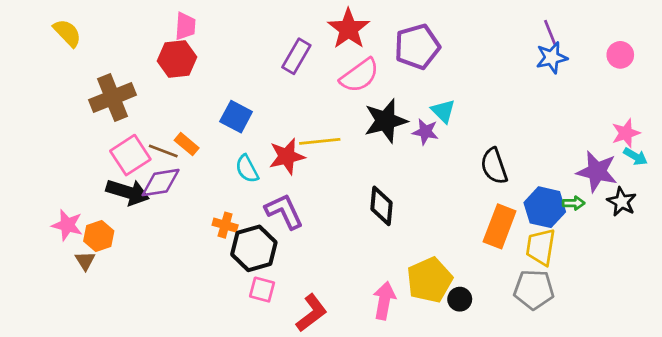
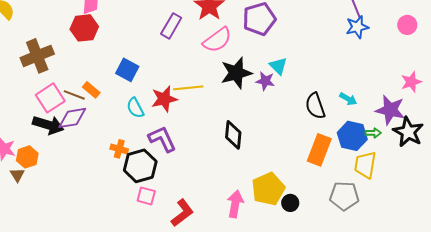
cyan arrow: (635, 156) -> (348, 99), moved
black star: (622, 202) -> (408, 132), size x1.4
yellow trapezoid: (541, 247) -> (365, 165), moved

